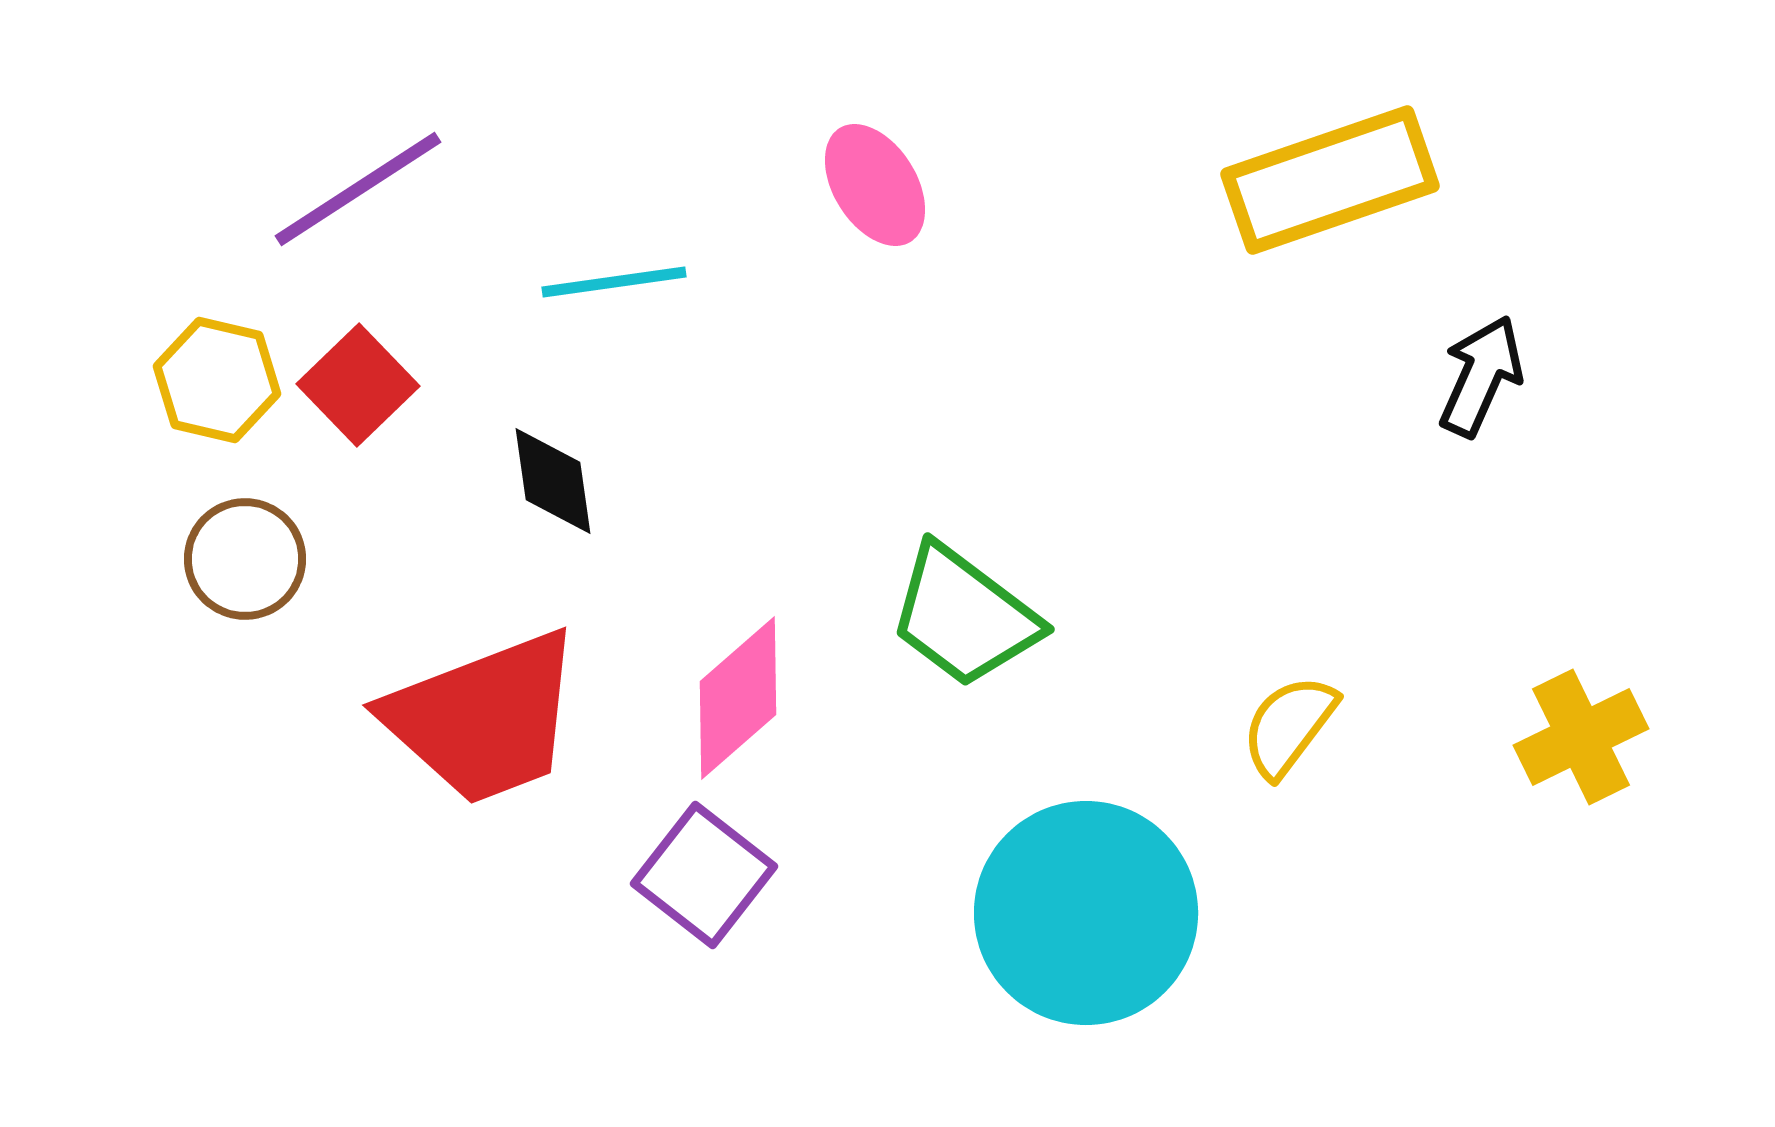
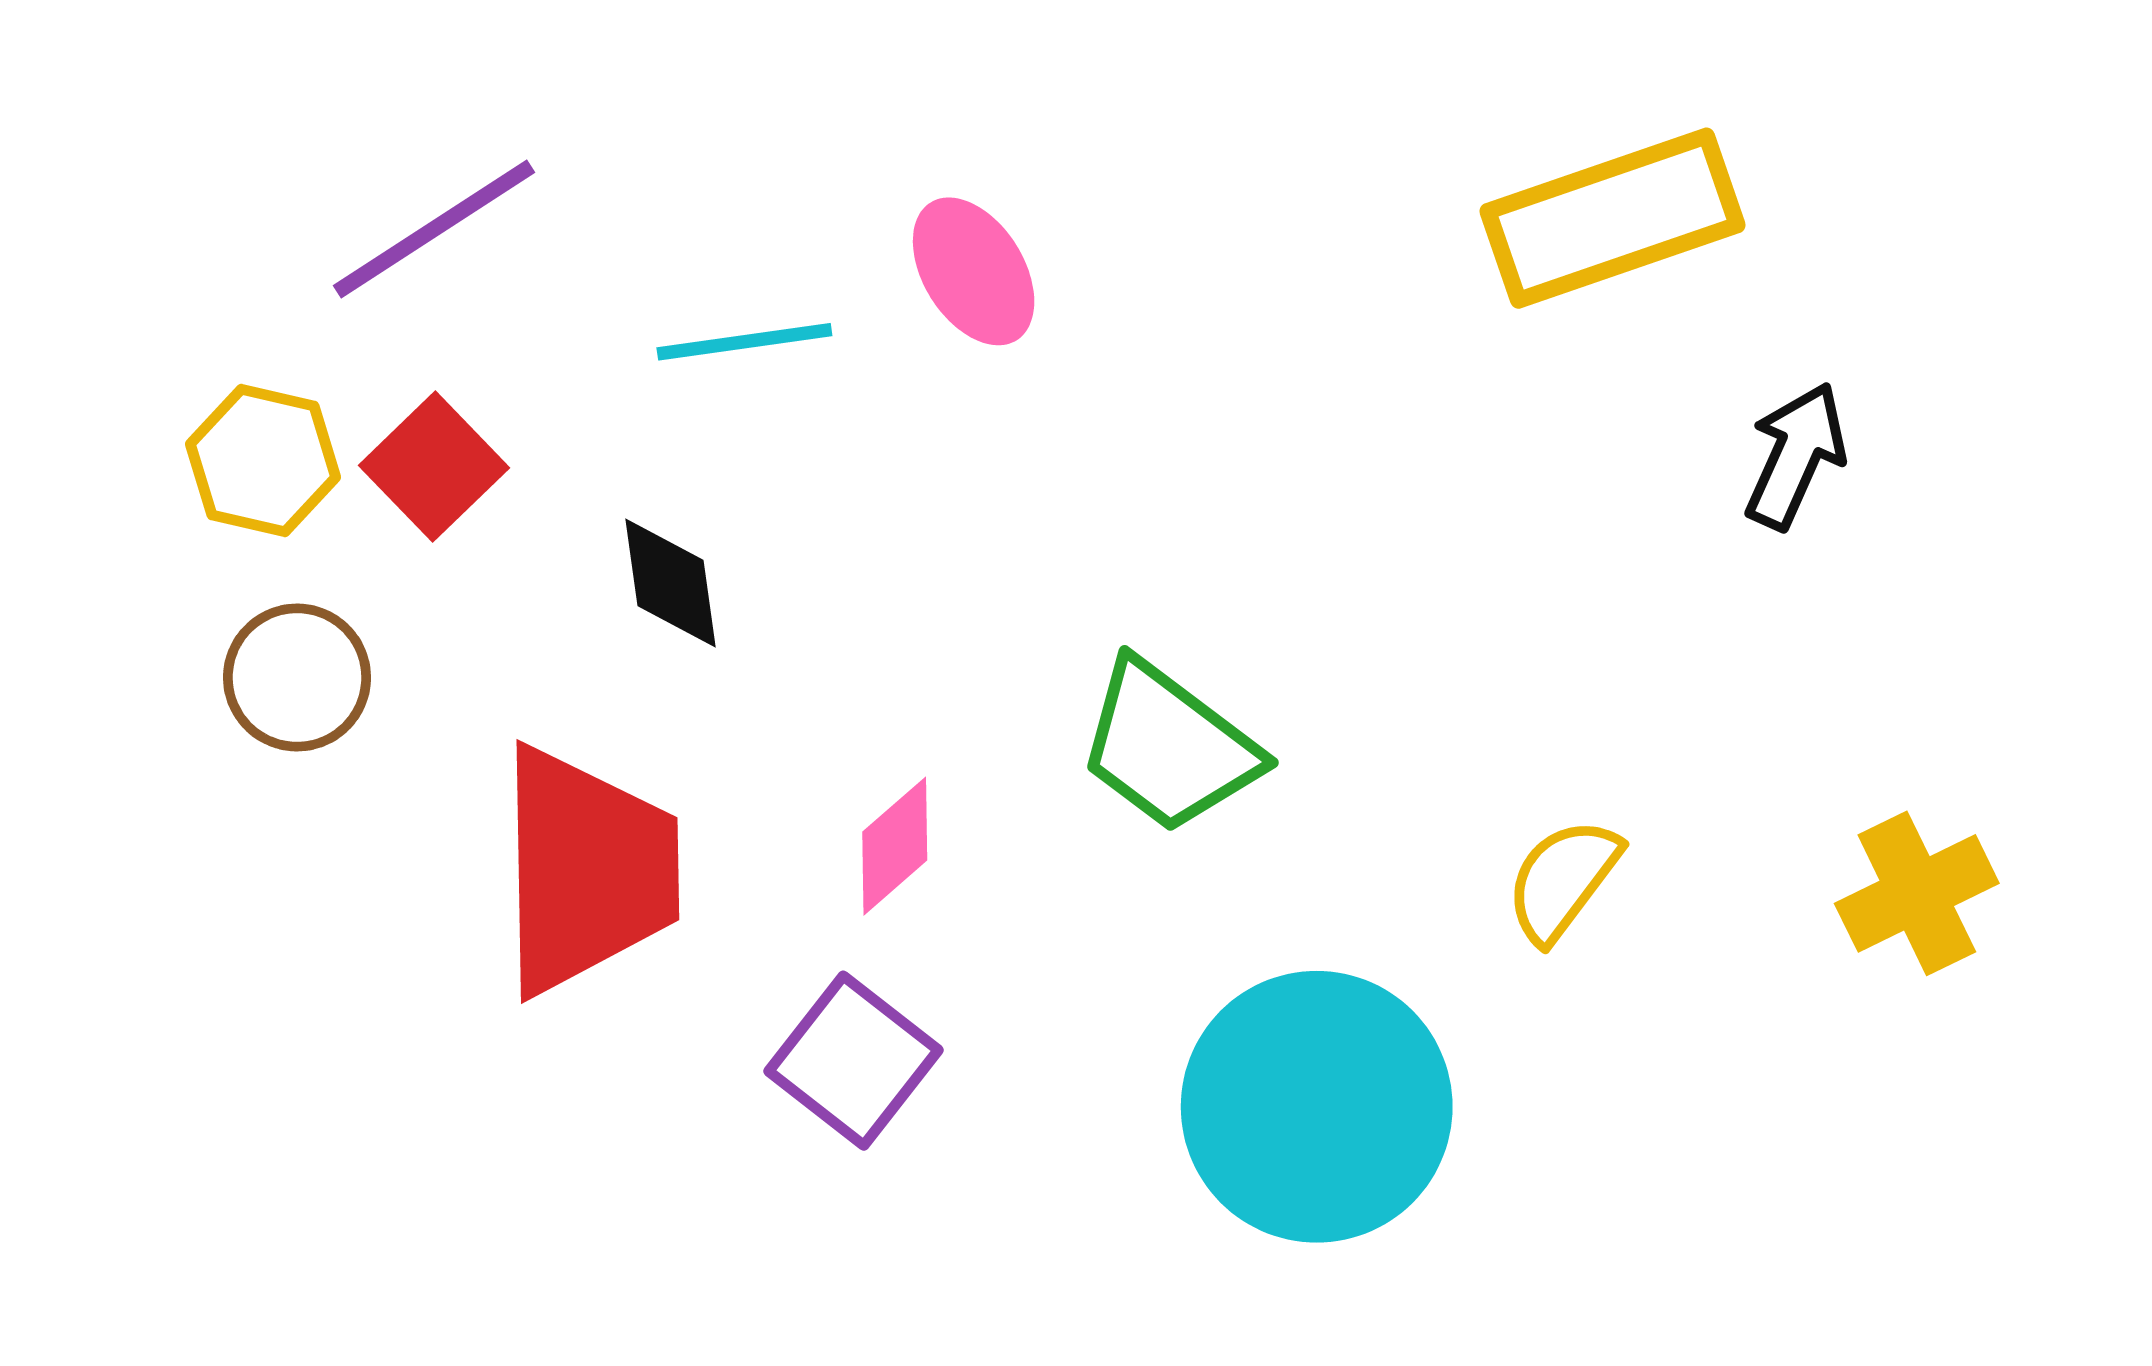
pink ellipse: (875, 185) -> (974, 271), moved
pink diamond: (738, 698) -> (895, 846), size x0.7
red trapezoid: (484, 718) -> (587, 870), turned -70

